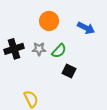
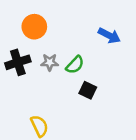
orange circle: (49, 21) -> (34, 27), moved

